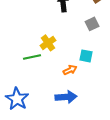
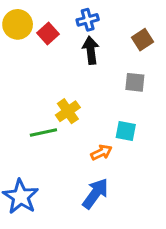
gray square: (92, 24) -> (135, 82), turned 32
blue arrow: (66, 97) -> (95, 194), turned -50

